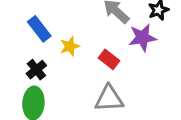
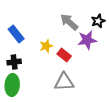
yellow star: (70, 46) -> (46, 46), moved
black cross: (36, 70) -> (14, 62), turned 32

